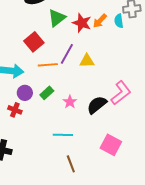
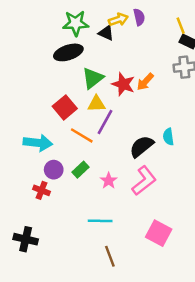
cyan semicircle: (119, 21) -> (168, 137), moved
yellow triangle: (87, 61) -> (96, 104), moved
orange line: (48, 65) -> (82, 135), turned 36
pink L-shape: (121, 93) -> (144, 181), moved
black semicircle: (97, 105) -> (142, 146), moved

